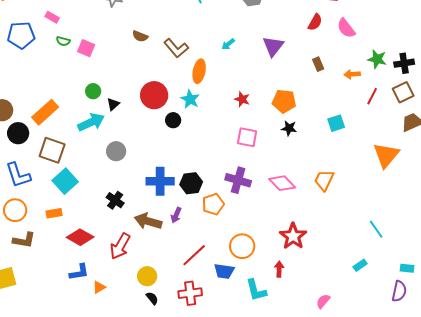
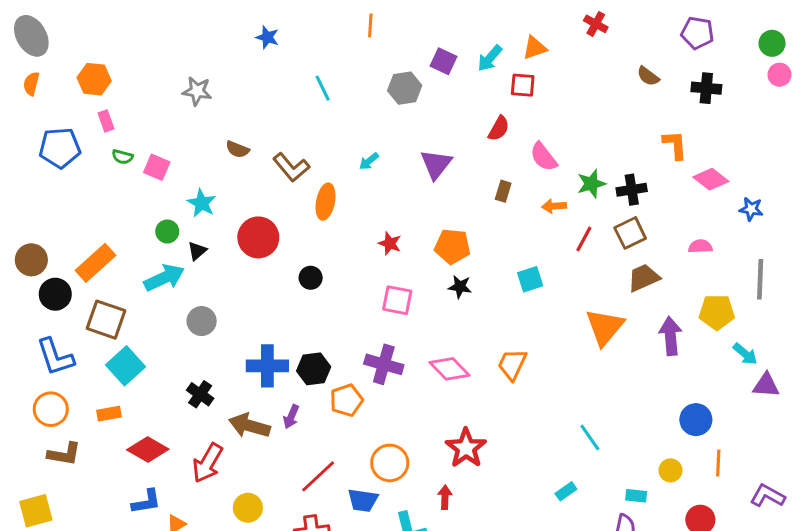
pink rectangle: (52, 17) -> (106, 121), turned 40
pink semicircle: (346, 28) -> (544, 157), moved
green star: (377, 59) -> (591, 184), turned -30
brown rectangle: (318, 64) -> (503, 191), turned 40
cyan star: (190, 99) -> (202, 203), moved
black circle: (173, 120) -> (311, 278), moved

